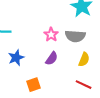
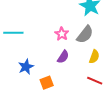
gray semicircle: (75, 36) -> (85, 34), turned -54
blue star: (16, 58) -> (26, 67), moved

